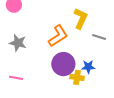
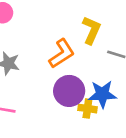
blue star: (88, 67) -> (102, 94), size x1.5

